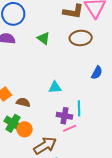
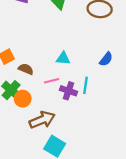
blue semicircle: (97, 73) -> (106, 59), moved
pink line: (70, 128) -> (52, 81), moved

